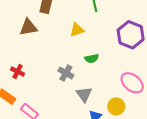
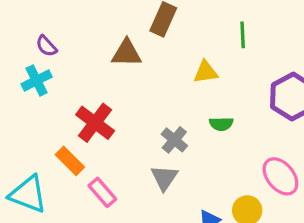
red cross: (18, 72) -> (95, 123), size x1.6
gray triangle: (84, 94) -> (164, 178), moved

